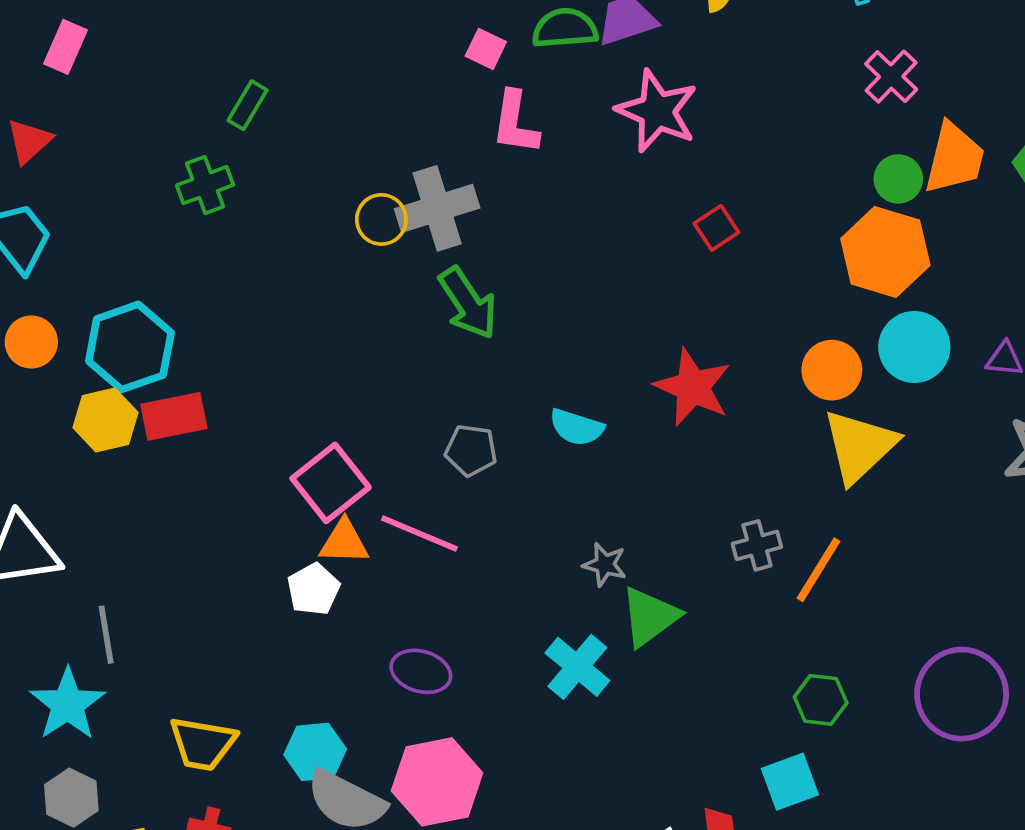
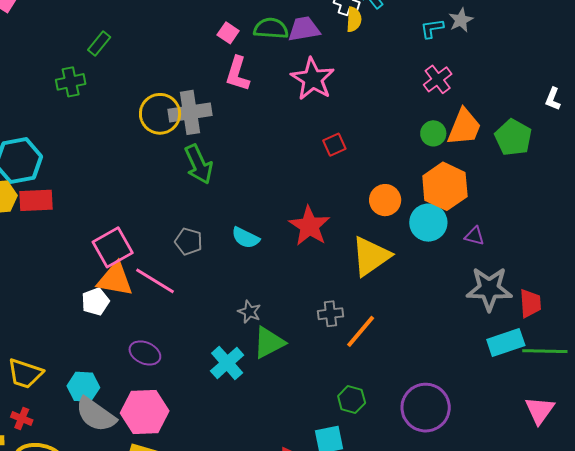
yellow circle: (381, 219) -> (160, 114), size x1.5
orange hexagon: (885, 252) -> (445, 186), moved
orange circle: (832, 370) -> (385, 200), moved
yellow triangle: (860, 446) -> (371, 256), moved
orange triangle: (344, 542) -> (115, 279), size x1.4

